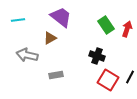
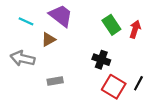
cyan line: (18, 20) -> (26, 21), moved, turned 32

